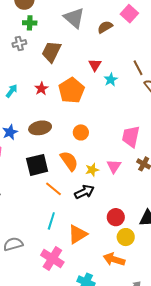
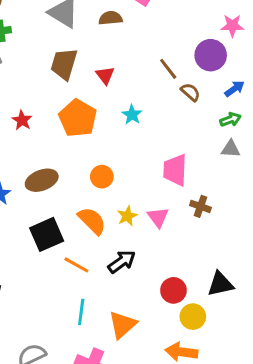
brown semicircle: (105, 27) -> (110, 18), turned 35
brown trapezoid: (51, 52) -> (64, 64), moved
cyan star: (111, 80) -> (132, 115), moved
red star: (41, 89) -> (22, 120), moved
yellow star: (92, 170) -> (127, 216), moved

